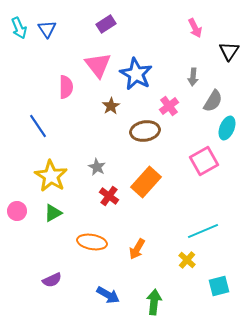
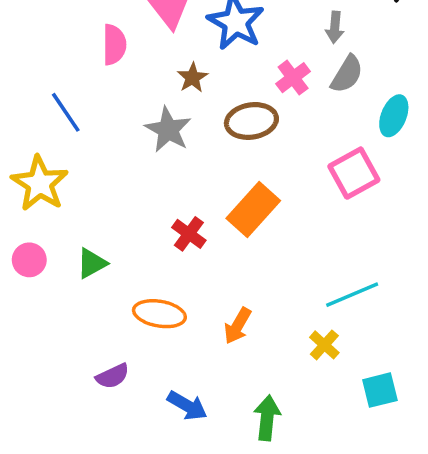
gray semicircle: (213, 101) -> (347, 74), moved
gray star: (97, 167) -> (168, 130), moved, size x1.5
yellow star: (51, 176) -> (40, 183), moved
purple semicircle: (52, 280) -> (113, 376), moved

